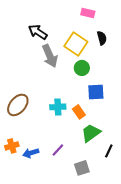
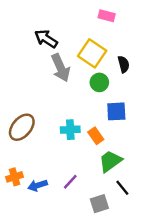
black semicircle: (102, 38) -> (124, 64), moved
black line: (109, 151) -> (122, 188), moved, turned -64

